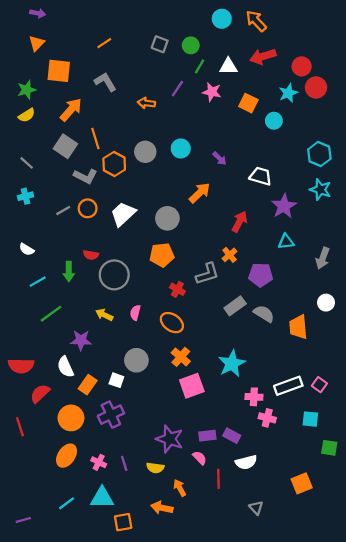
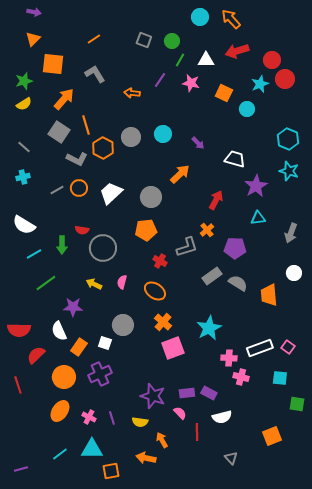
white semicircle: (27, 249) -> (24, 225), size x1.6

